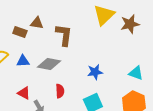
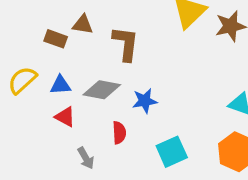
blue star: (95, 72) -> (145, 101), moved
red triangle: (24, 93) -> (65, 117), moved

